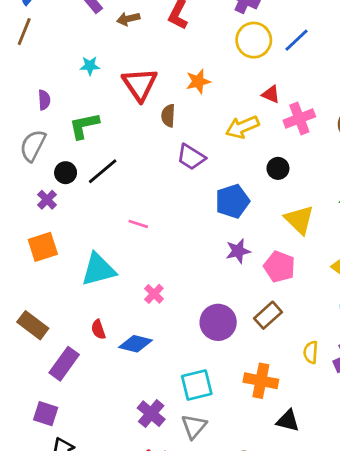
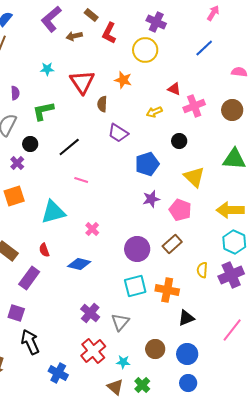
yellow circle: (254, 40) -> (145, 50), moved
blue line: (296, 40) -> (204, 48), moved
orange star: (198, 81) -> (123, 80), turned 30
yellow arrow: (242, 127) -> (154, 112), size x0.7
black line: (103, 171) -> (69, 147), moved
red semicircle: (98, 329) -> (44, 250), moved
cyan square: (197, 385) -> (135, 286), moved
black triangle: (288, 421) -> (186, 318), turned -36

